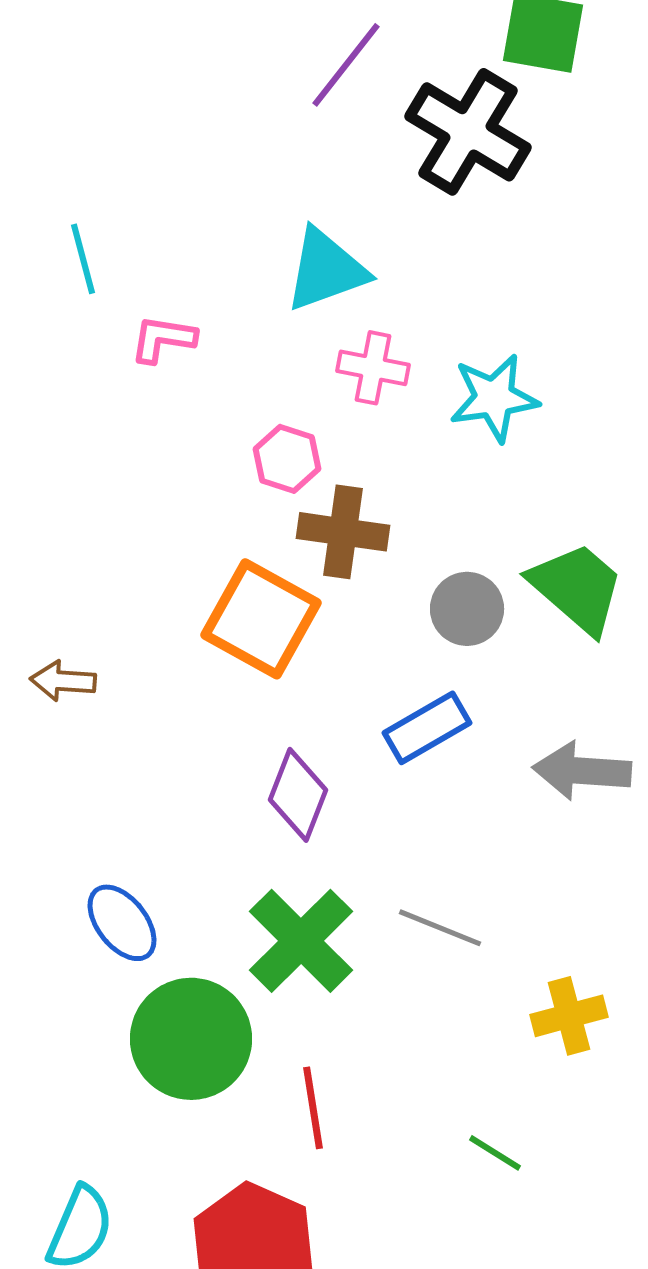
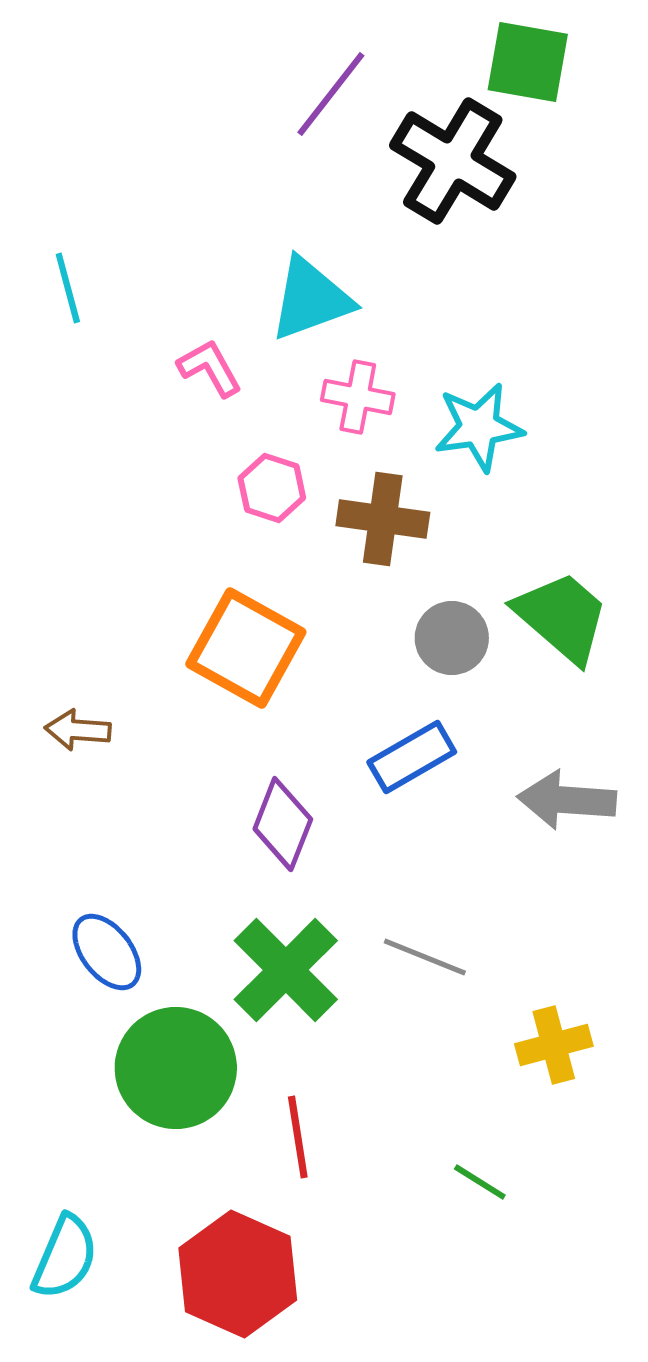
pink L-shape: (163, 339) -> (210, 368), moved, turned 52
brown cross: (343, 532) -> (383, 519), moved
brown arrow: (63, 681) -> (78, 730), moved

